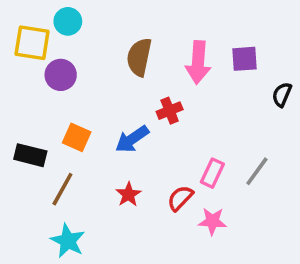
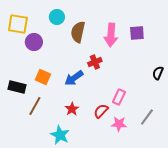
cyan circle: (68, 21) -> (57, 17), moved
black semicircle: (282, 95) -> (158, 73), moved
gray line: (257, 171) -> (147, 117), moved
cyan star: (68, 241) -> (60, 135), moved

